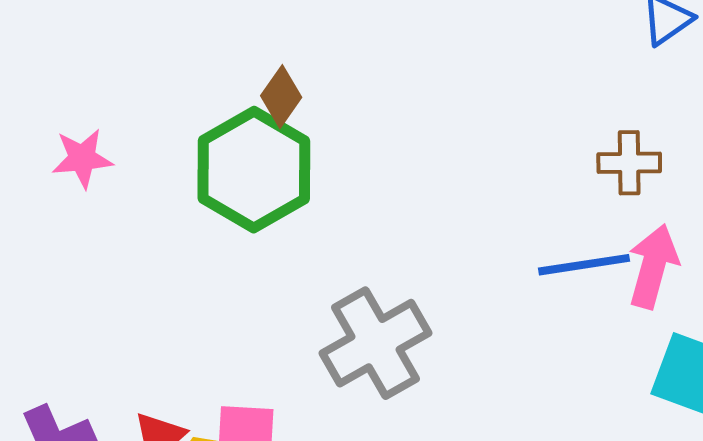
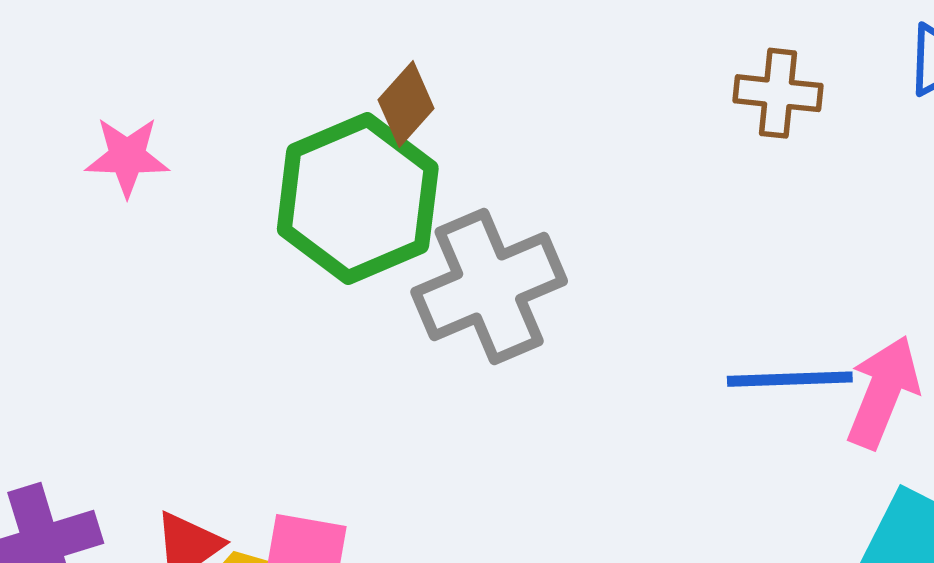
brown cross: (629, 163) -> (778, 93), moved
gray cross: (376, 343) -> (489, 286), moved

